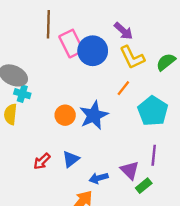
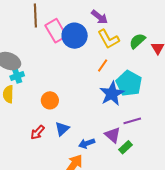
cyan cross: (22, 94) -> (17, 76), turned -32
orange circle: (65, 115) -> (50, 100), moved
blue star: (94, 115) -> (112, 94), moved
purple line: (154, 155) -> (132, 121), turned 72

